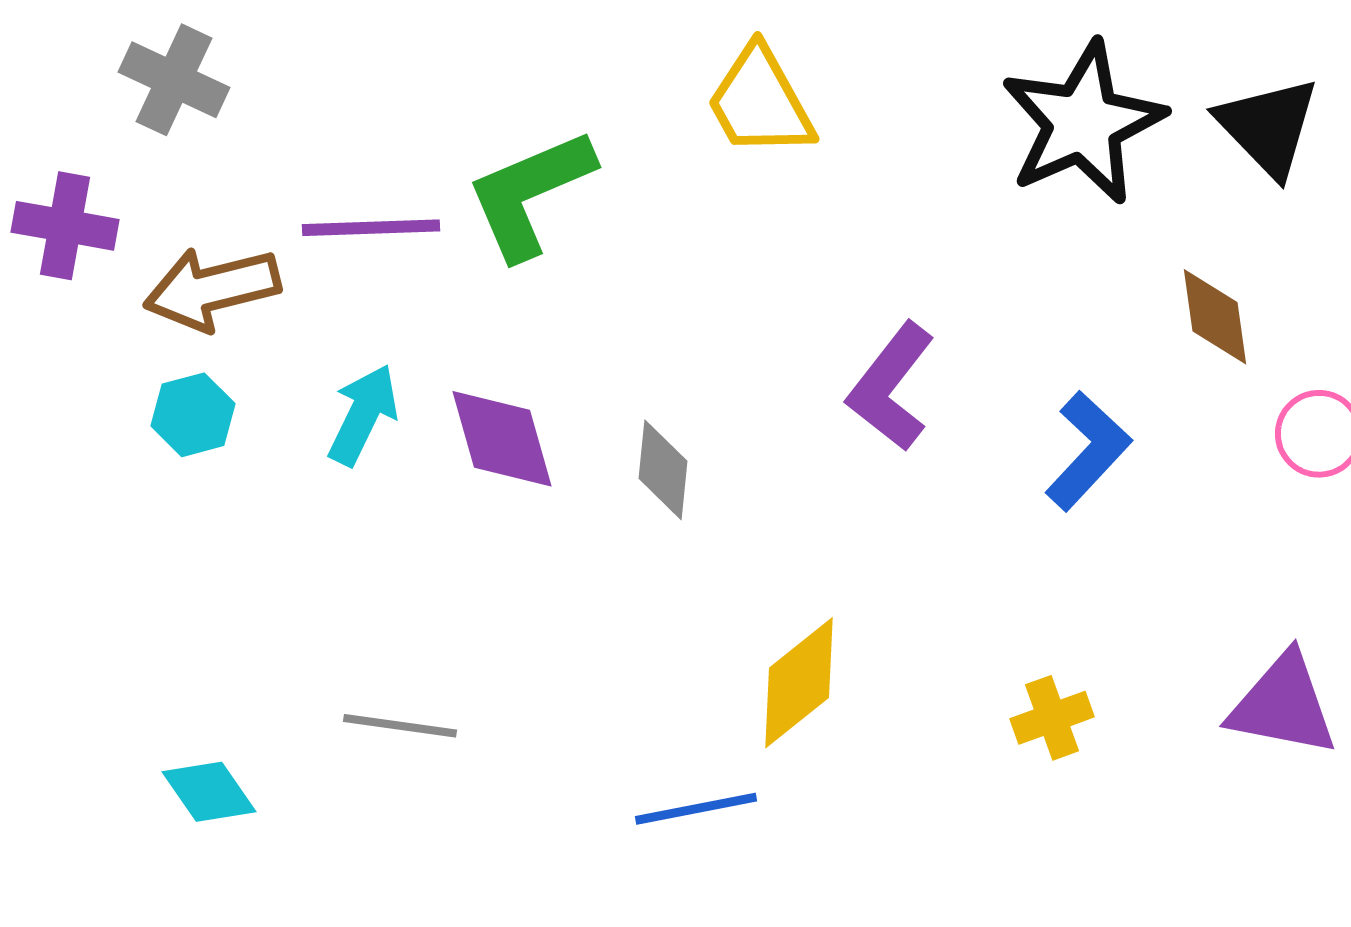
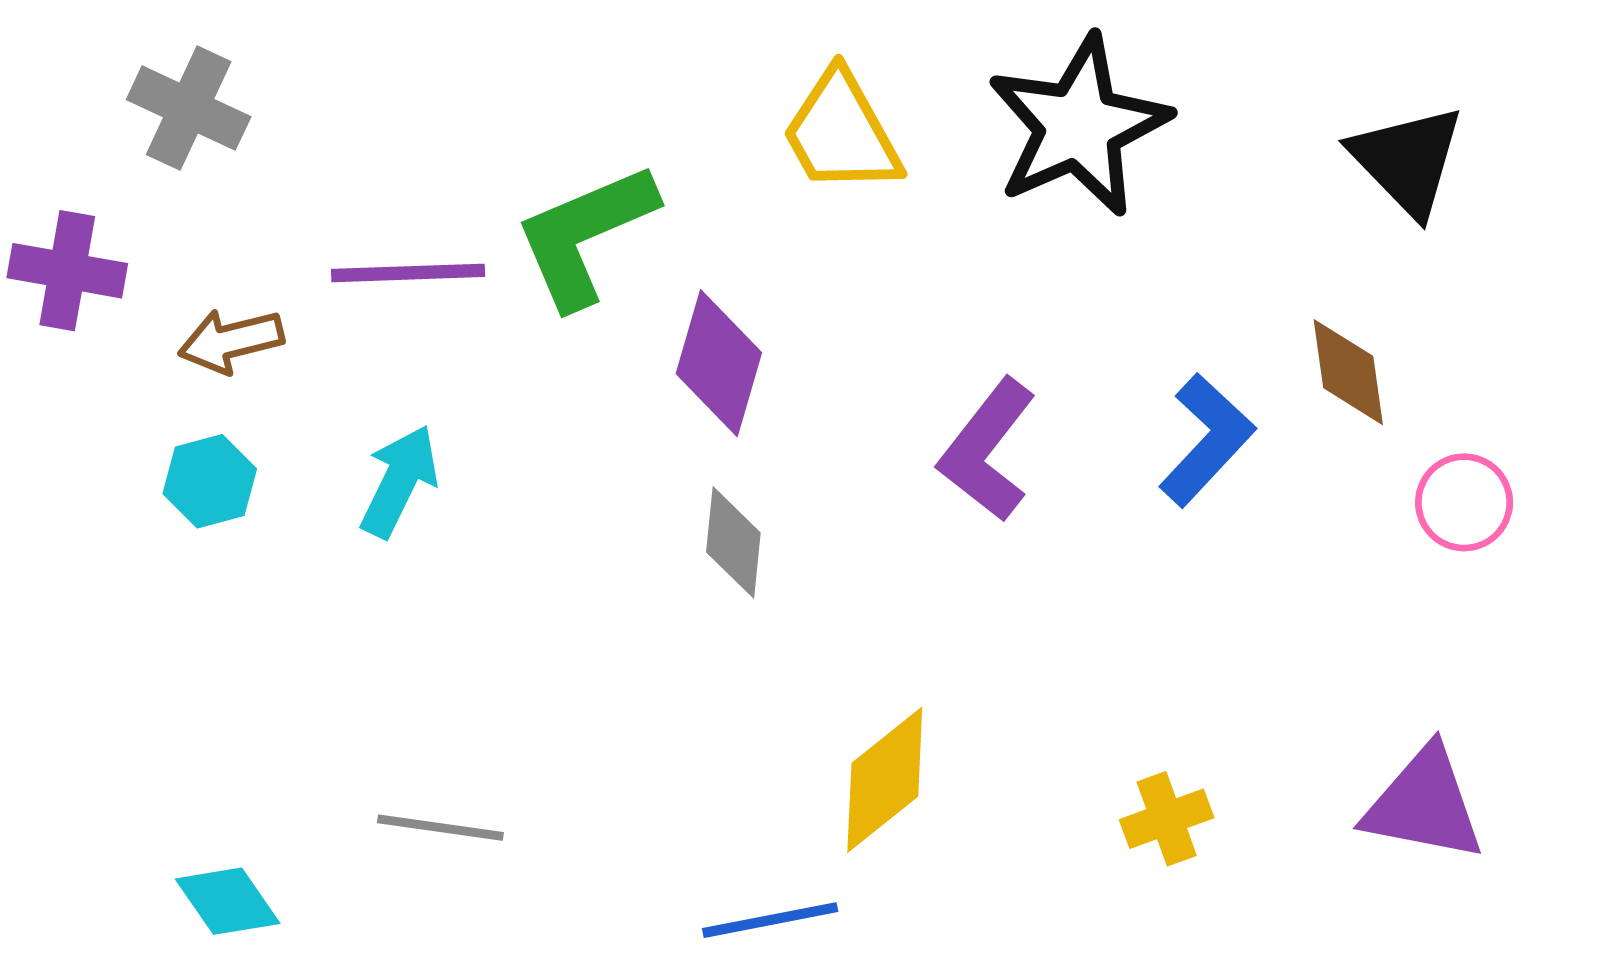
black star: (1083, 123) -> (1079, 126), moved
brown arrow: (212, 289) -> (231, 341), size x0.7
purple diamond: (502, 439) -> (719, 363), moved, turned 32
blue L-shape: (1088, 451) -> (1207, 440), moved

